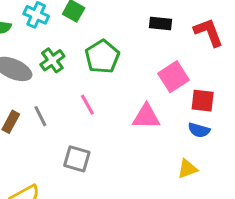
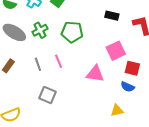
green pentagon: (102, 57) -> (72, 32), turned 30
gray line: (40, 116) -> (38, 64), moved

